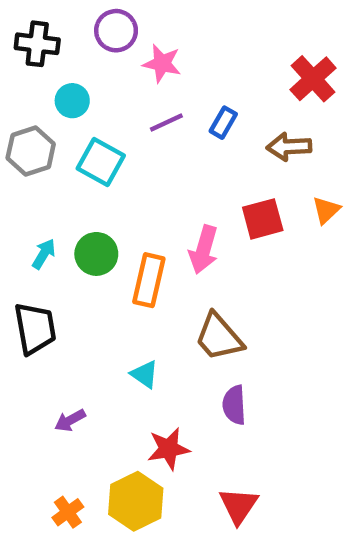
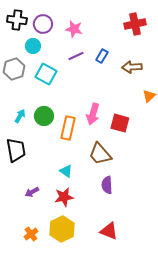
purple circle: (116, 31) -> (43, 24), moved
red cross: (313, 79) -> (135, 24), moved, turned 30
red square: (263, 219) -> (120, 123), moved, turned 30
red star: (169, 449) -> (64, 197), moved
red triangle: (239, 506) -> (109, 231), turned -42

